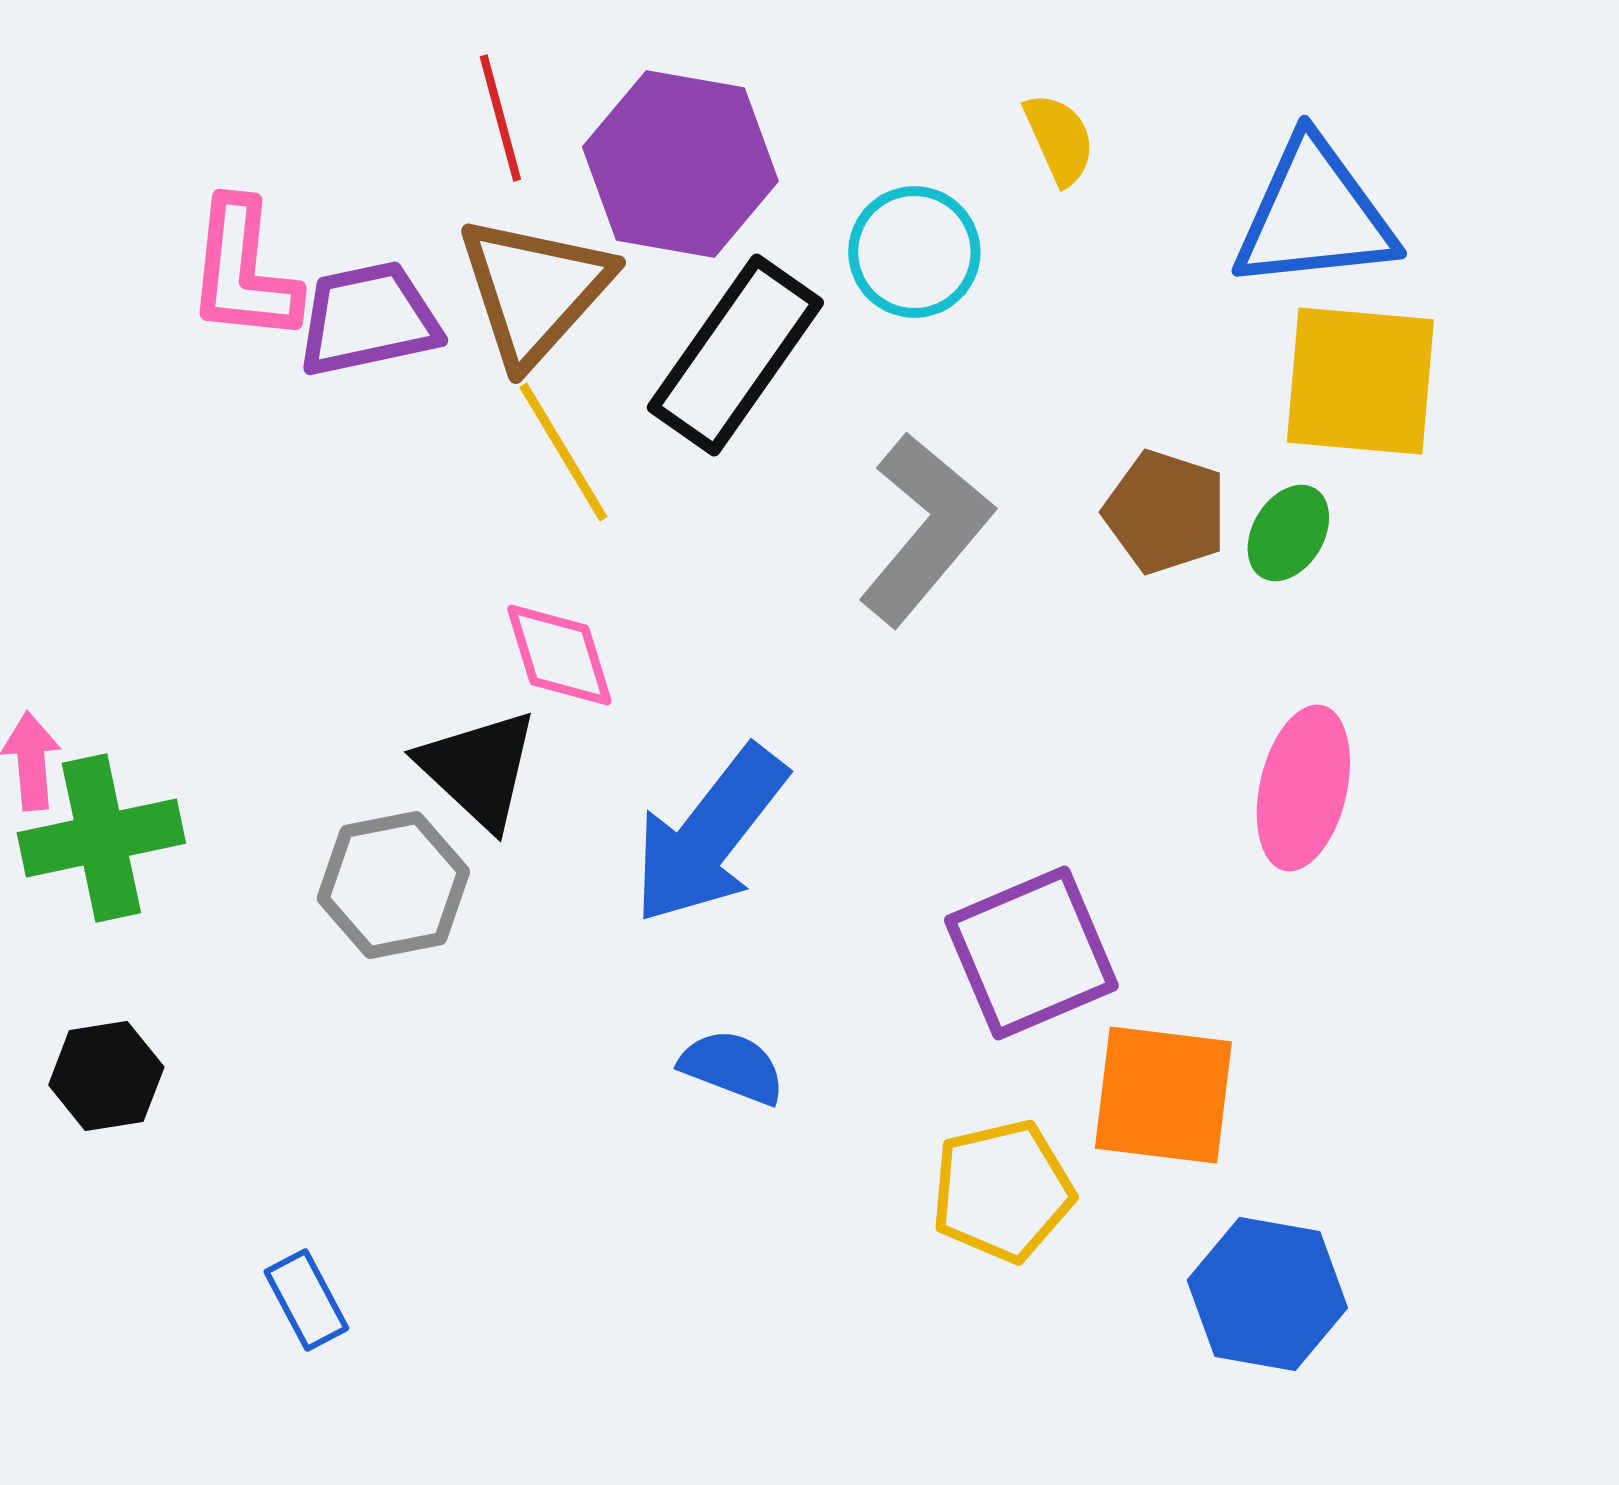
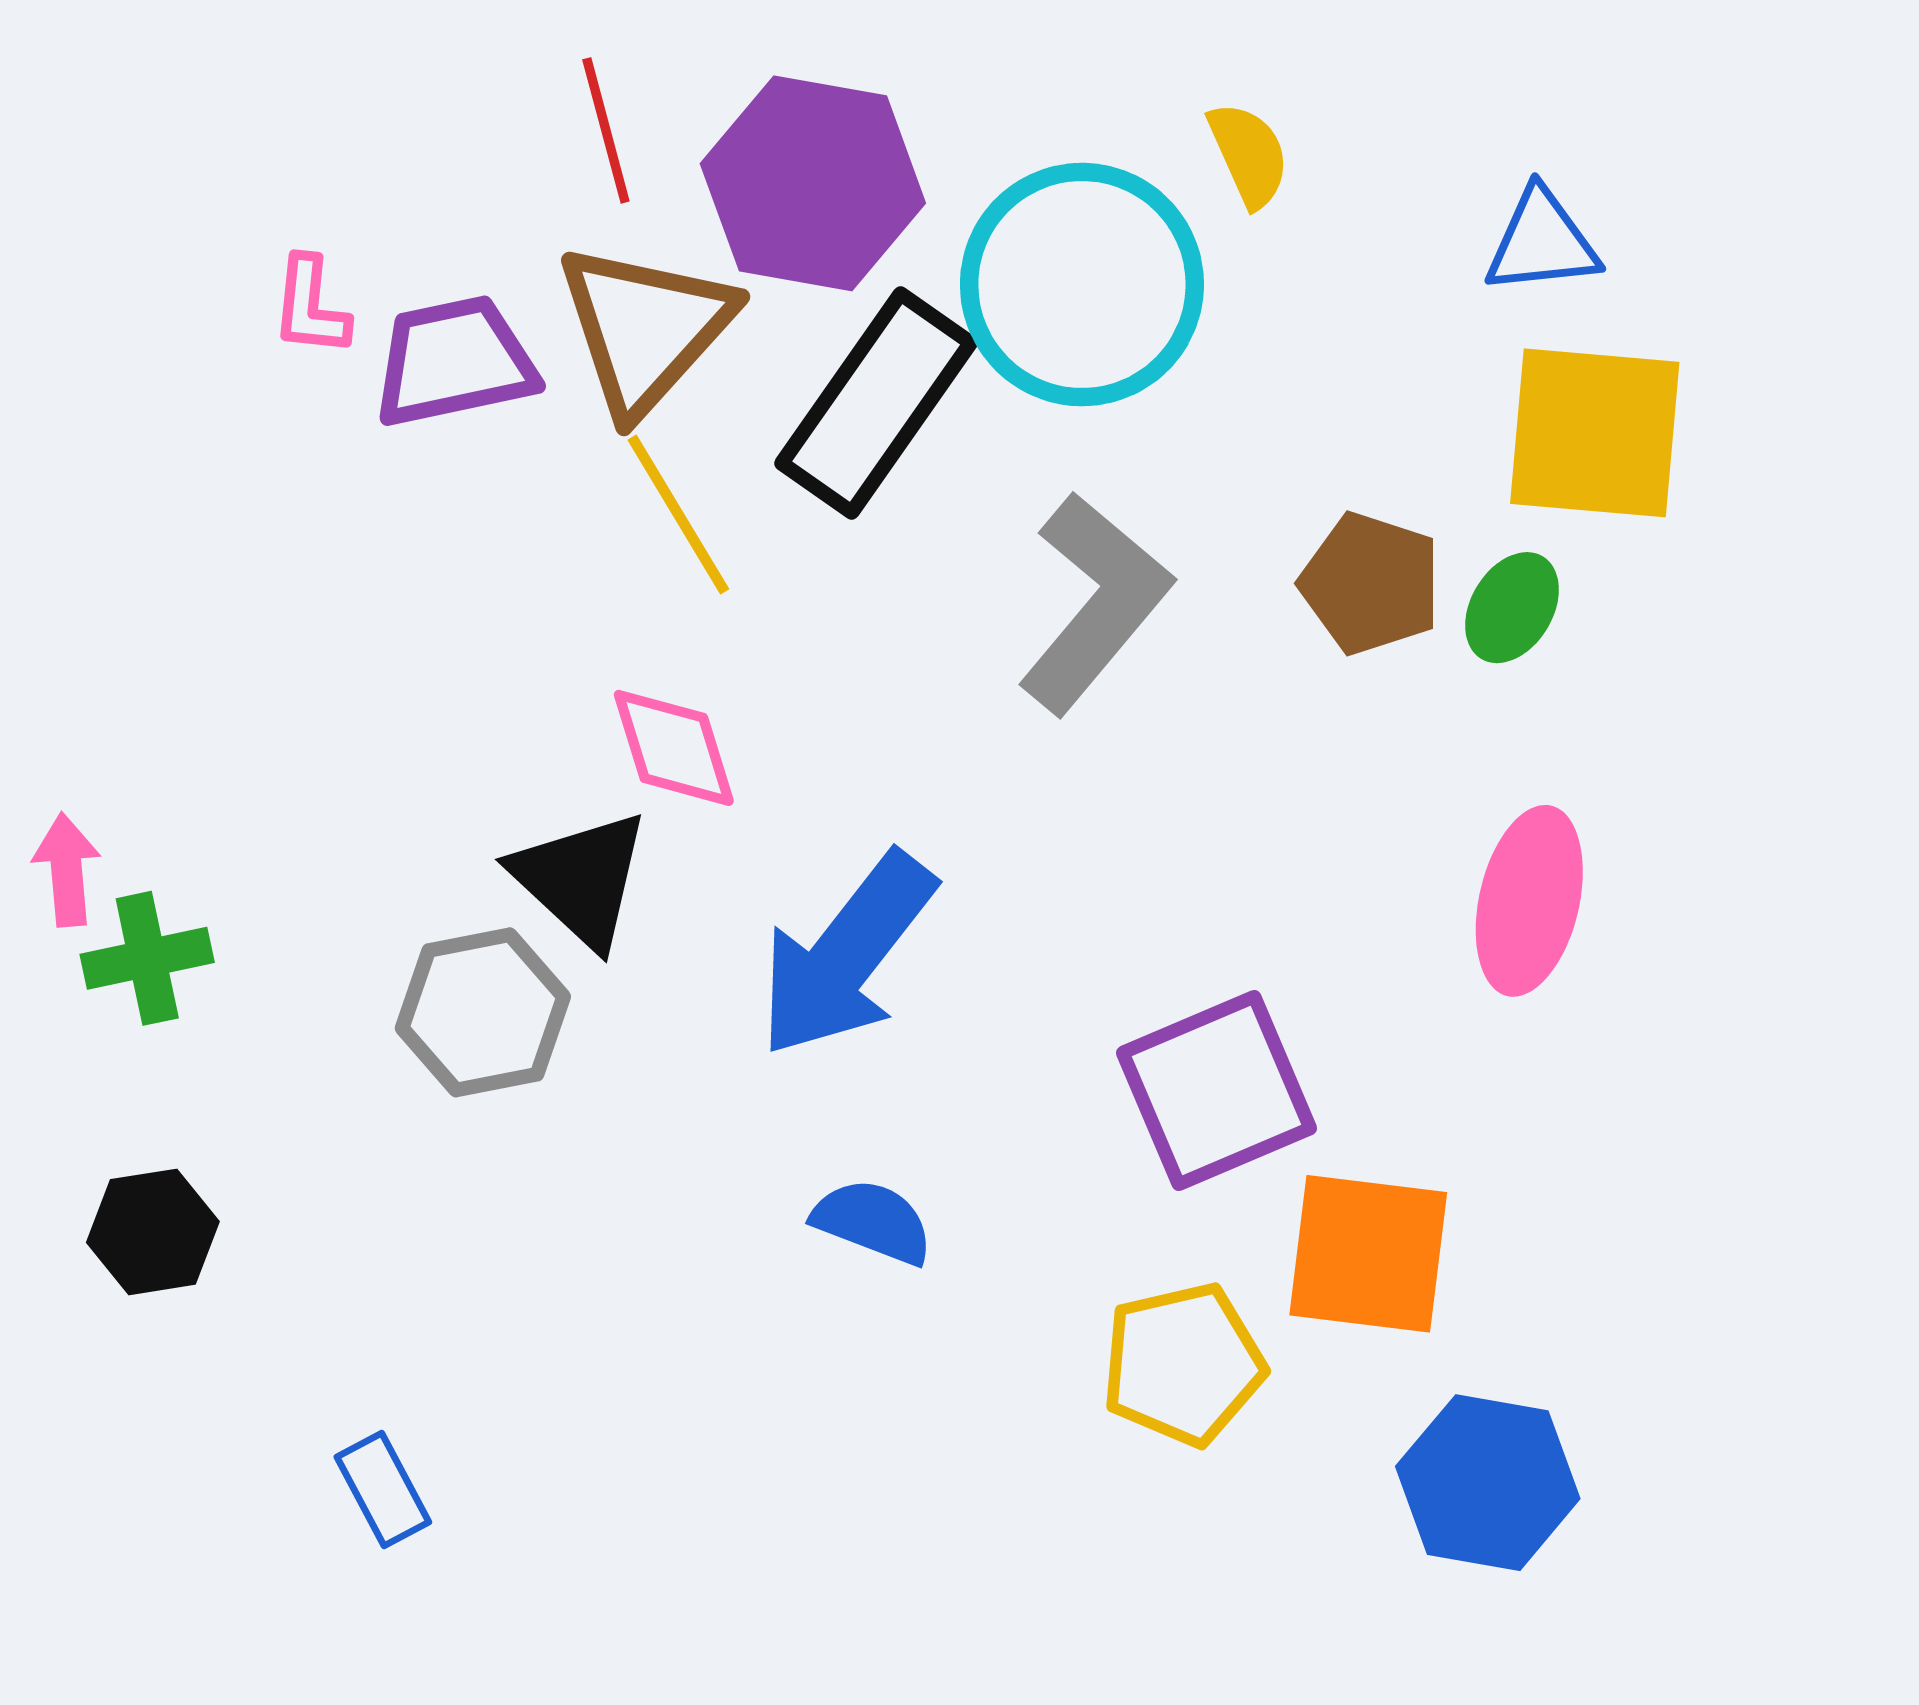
blue triangle: (1314, 215) -> (1542, 242), size x0.6
cyan circle: (914, 252) -> (1082, 285), size x1.6
pink L-shape: (243, 271) -> (310, 306), size x0.6
green cross: (101, 838) -> (147, 958), size x0.7

